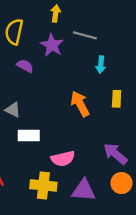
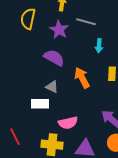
purple semicircle: (25, 66) -> (54, 58), moved, size x1.5
gray triangle: (13, 110) -> (52, 87), moved

